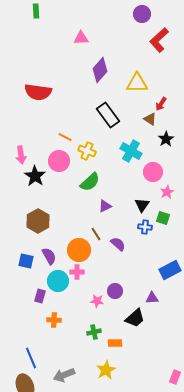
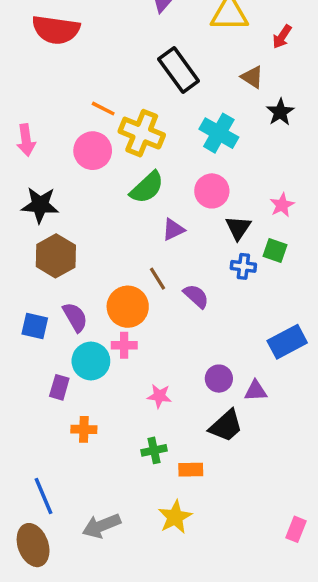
red arrow: (161, 104) -> (282, 37), moved
yellow cross: (87, 151) -> (142, 133), size x1.4
pink circle: (153, 172) -> (212, 191), moved
black star: (35, 176) -> (40, 205), moved, turned -30
purple circle: (115, 291) -> (219, 379), moved

